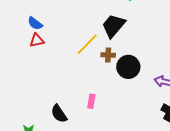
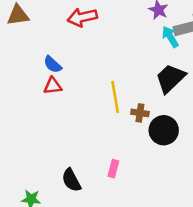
black trapezoid: (113, 26) -> (170, 78), moved
yellow line: (87, 44) -> (115, 97), turned -60

